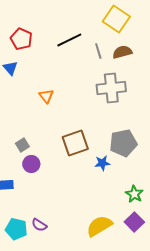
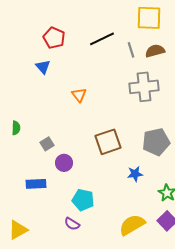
yellow square: (116, 19) -> (149, 18), turned -32
gray square: (22, 145) -> (47, 144), moved
blue star: (102, 163) -> (135, 174), moved
cyan pentagon: (16, 229) -> (83, 200), moved

